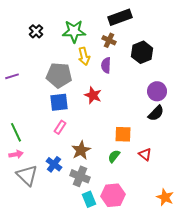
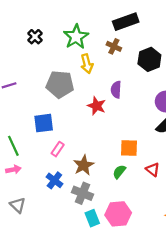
green star: (74, 31) -> (76, 37), turned -30
purple semicircle: (106, 65) -> (116, 90), moved
blue square: (59, 102) -> (44, 123), moved
pink rectangle: (60, 127) -> (58, 149), moved
gray triangle: (27, 175) -> (18, 205), moved, size x0.7

